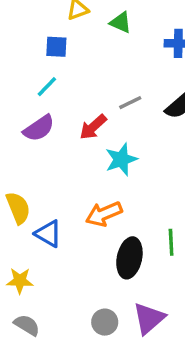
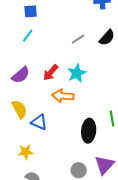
red arrow: (93, 127) -> (51, 73), moved
purple semicircle: (39, 128) -> (21, 75), moved
orange arrow: (104, 214) -> (63, 96), moved, turned 35

